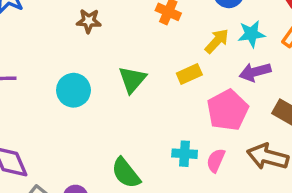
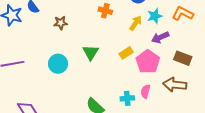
yellow rectangle: (189, 74) -> (126, 53), moved
cyan cross: (185, 154) -> (127, 98), moved

